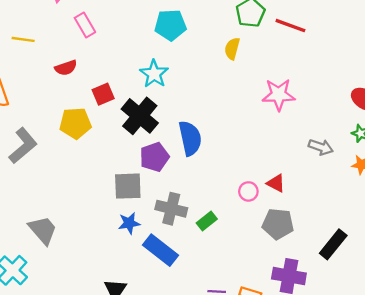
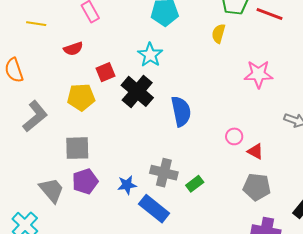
purple pentagon: (154, 157) -> (85, 181), moved
gray square: (128, 186) -> (77, 148), moved
pink circle: (248, 191) -> (234, 136), moved

